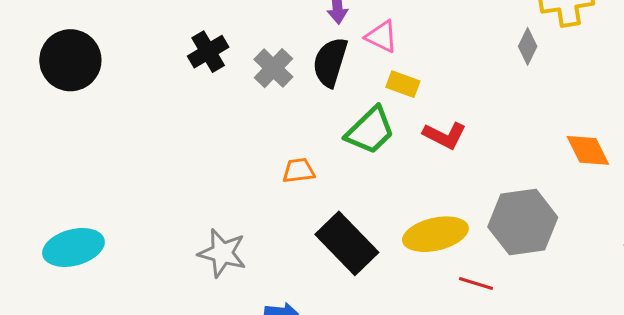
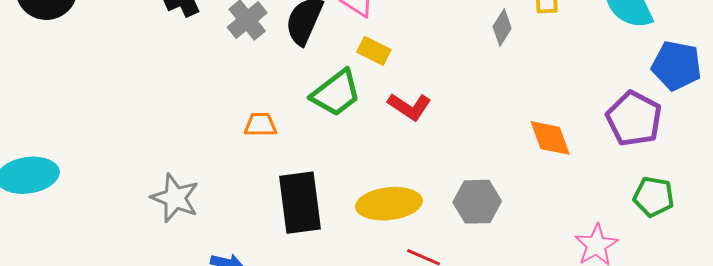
gray hexagon: (523, 222) -> (477, 202), size x0.7
black rectangle: (347, 243) -> (300, 203), turned 30

